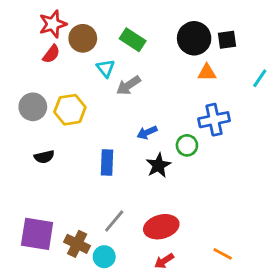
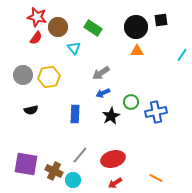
red star: (53, 24) -> (37, 17), turned 30
black square: (227, 40) -> (161, 20), moved
orange triangle: (207, 73) -> (137, 51), moved
gray arrow: (128, 85) -> (101, 73), moved
blue cross: (214, 120) -> (156, 112), moved

